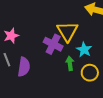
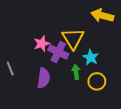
pink star: (11, 36) -> (42, 44), moved
purple semicircle: (24, 67) -> (44, 78), moved

